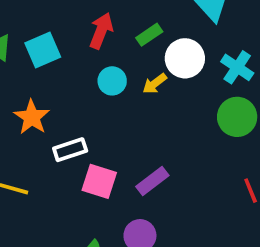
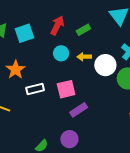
white circle: (185, 58) -> (105, 65), moved
yellow arrow: (155, 84) -> (84, 57), turned 32
pink square: (99, 181) -> (66, 89), moved, turned -36

